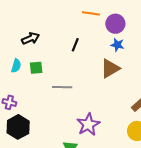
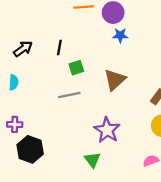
black line: (75, 45) -> (59, 48), moved
green square: (36, 68) -> (76, 68), moved
brown triangle: (110, 69) -> (115, 80), moved

